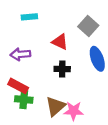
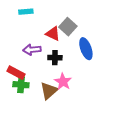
gray square: (88, 26) -> (68, 27), moved
purple arrow: (20, 54) -> (32, 50), moved
pink star: (74, 111) -> (63, 82), moved, turned 30

